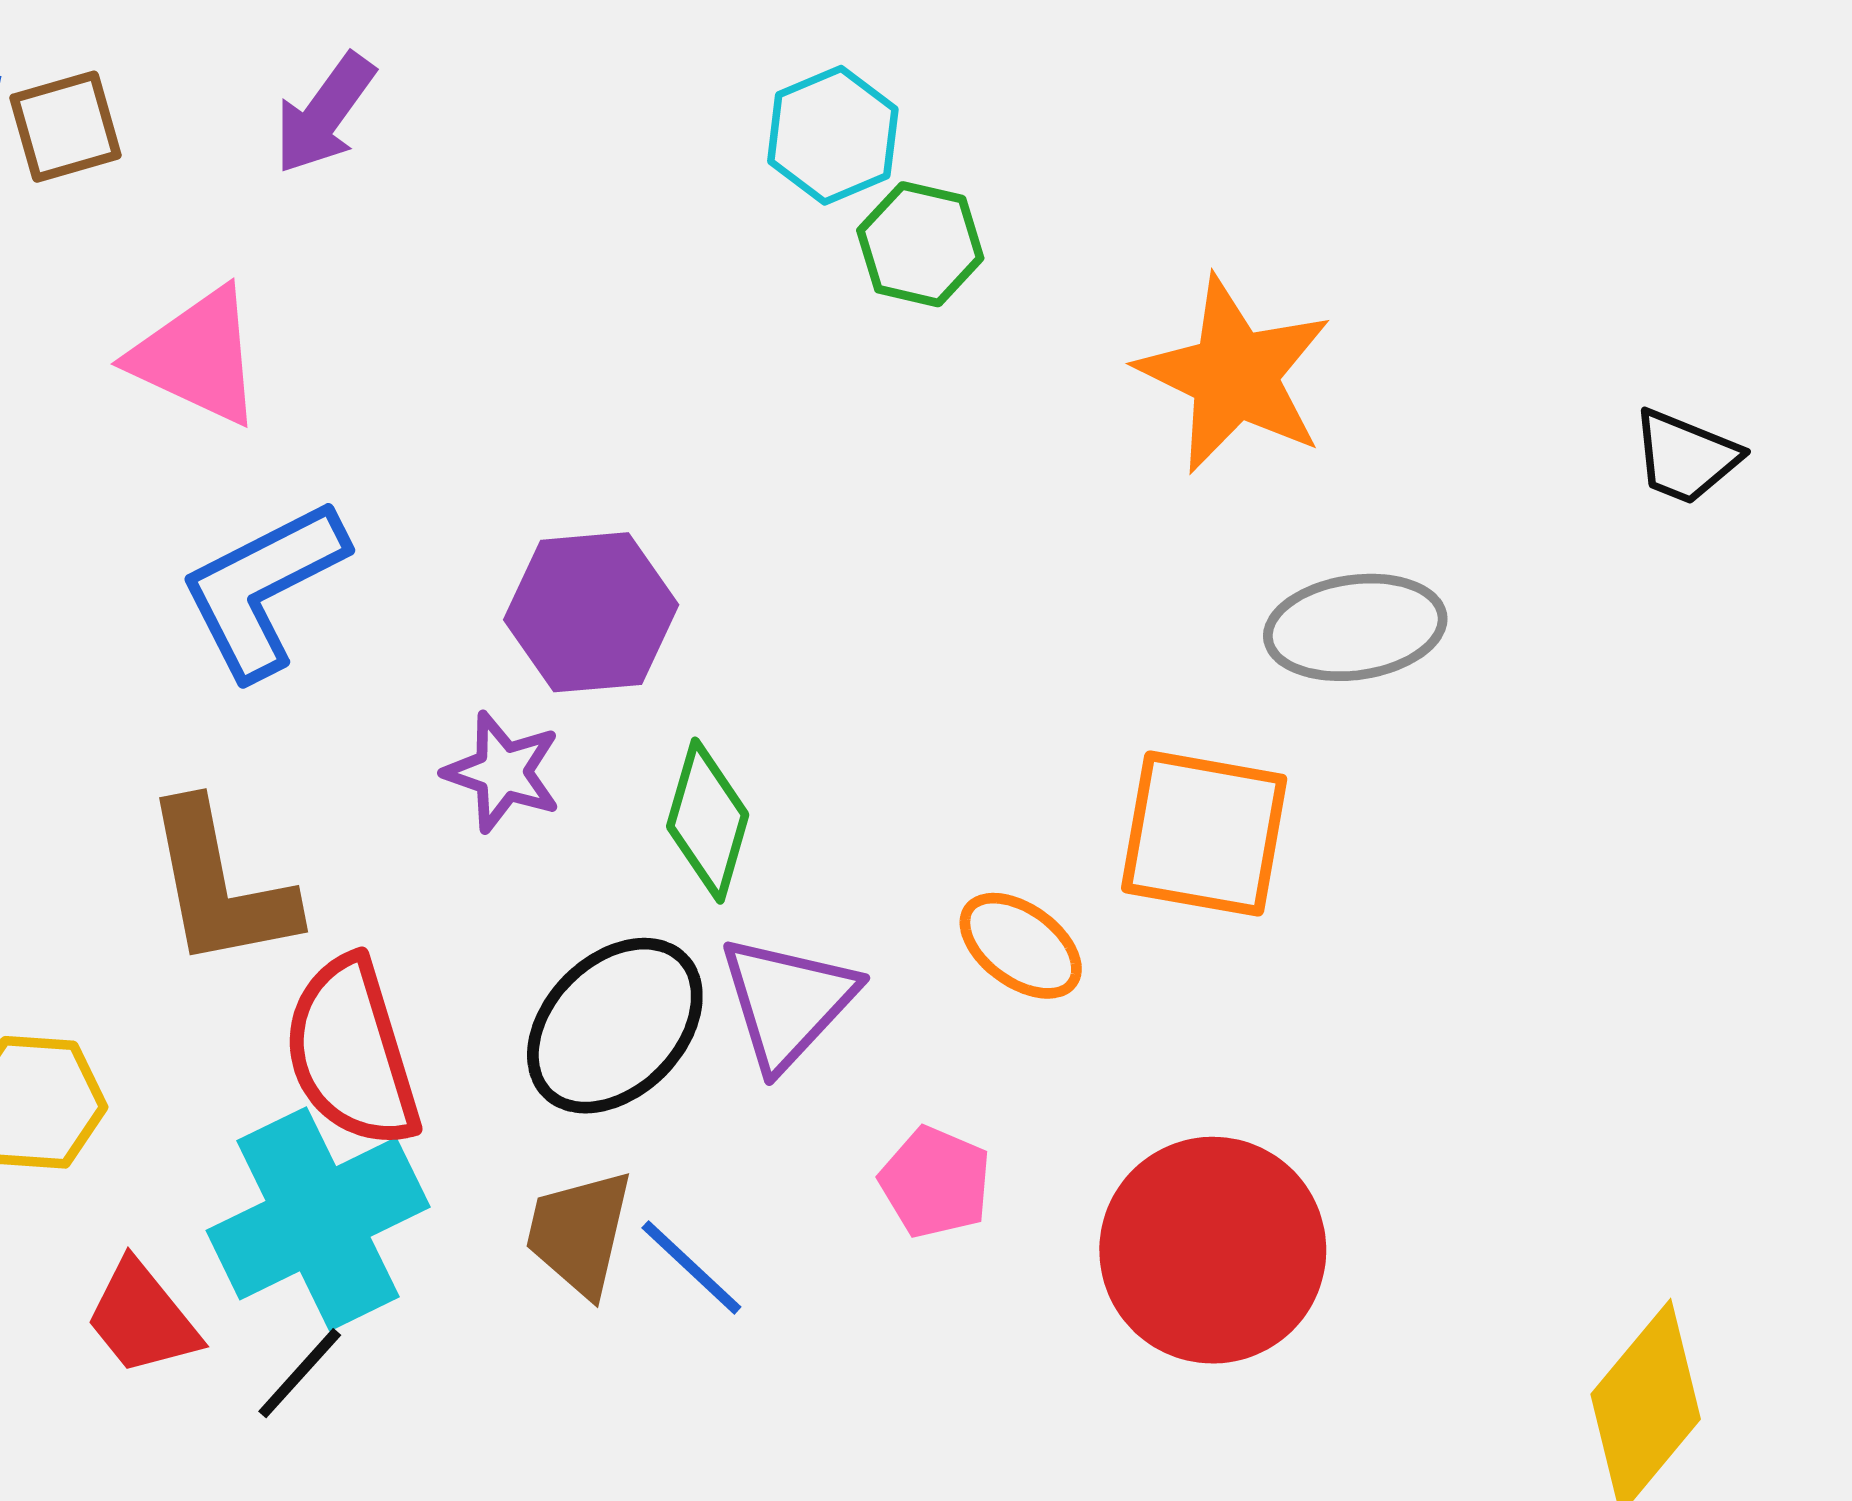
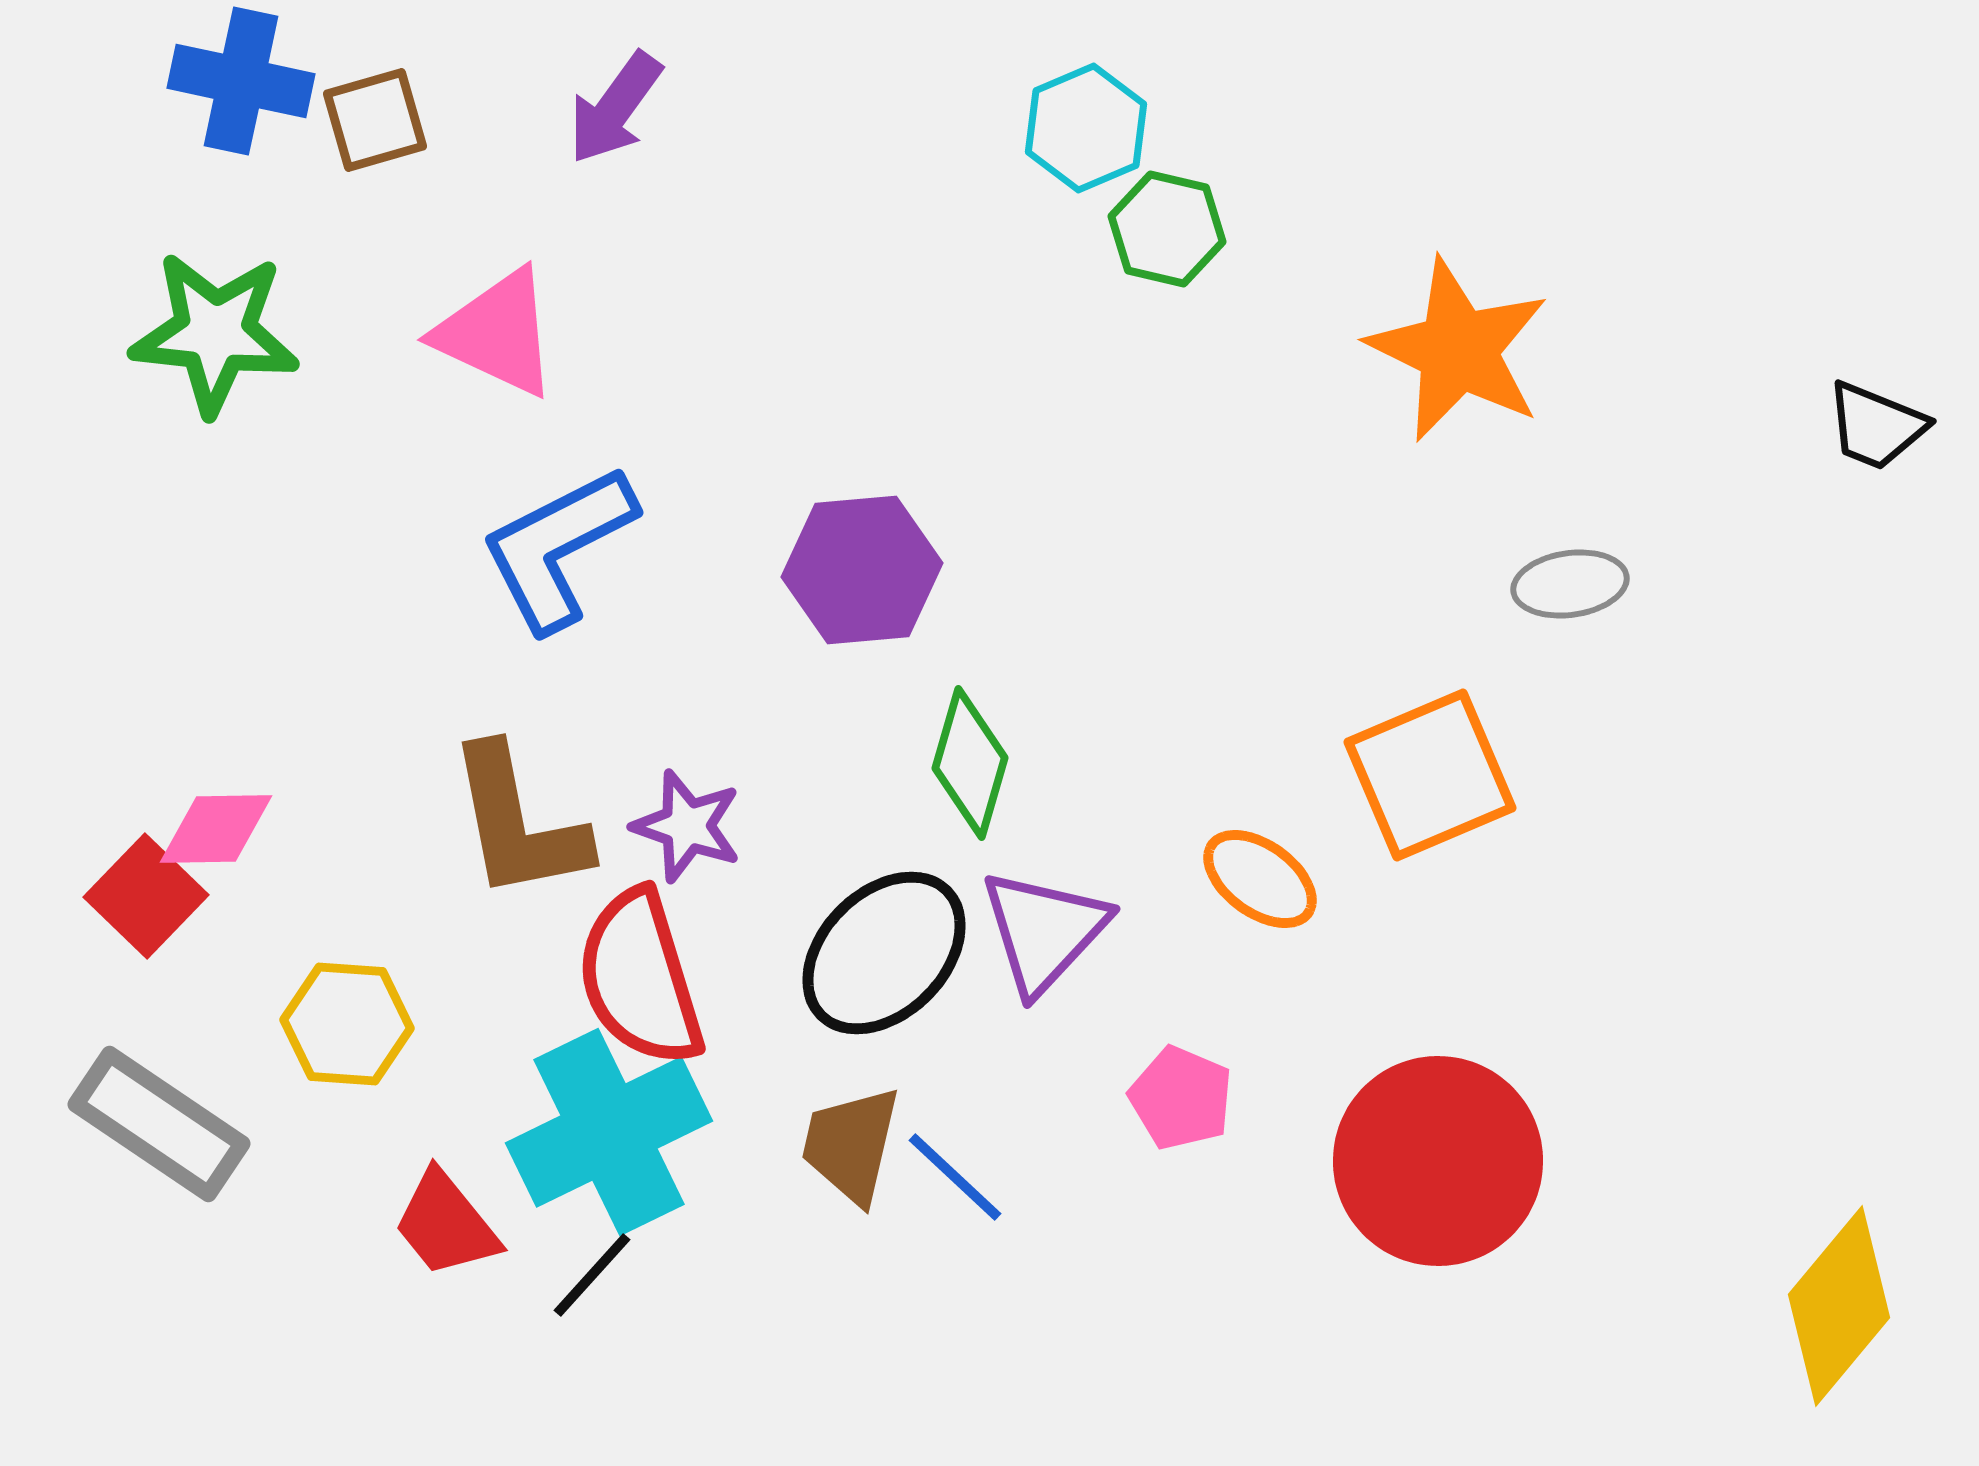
gray ellipse: (1355, 627) -> (1570, 584), size x0.7
purple star: (503, 772) -> (687, 826), moved
orange square: (1204, 834) -> (1430, 775), turned -33

